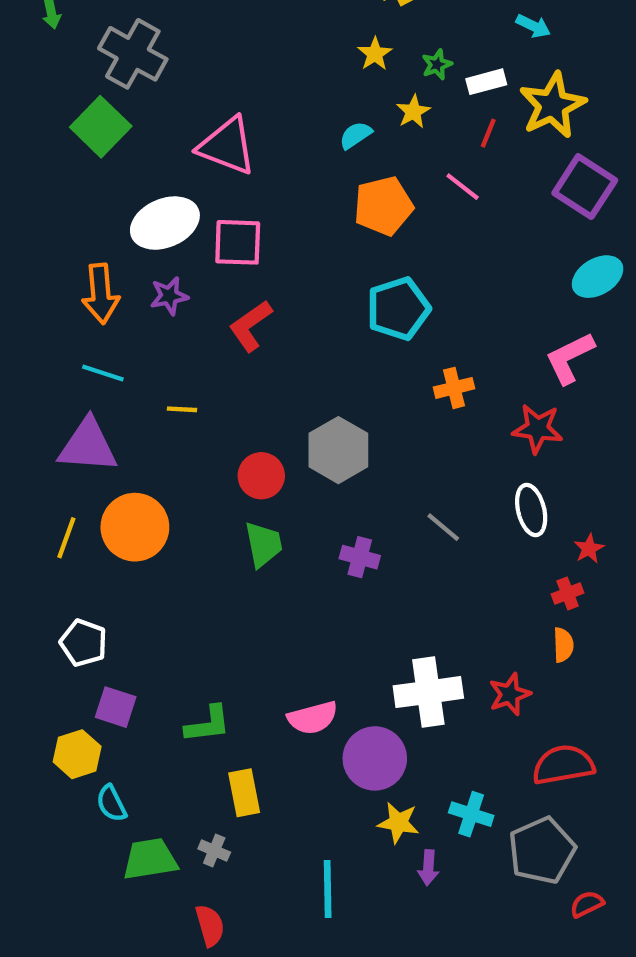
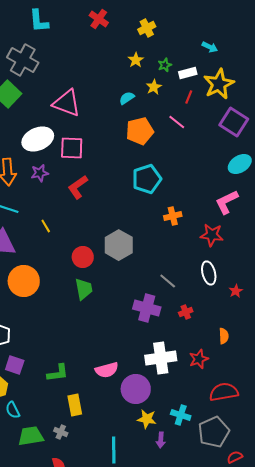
yellow line: (182, 409) -> (46, 226), turned 56
purple cross: (360, 557) -> (147, 308), moved, size x1.5
red cross: (568, 594) -> (186, 312), moved

